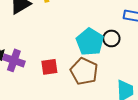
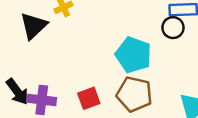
black circle: (111, 38) -> (173, 28), moved

